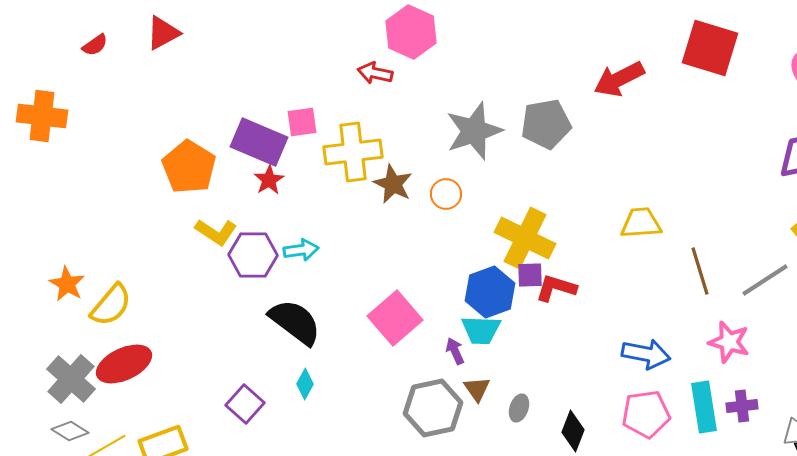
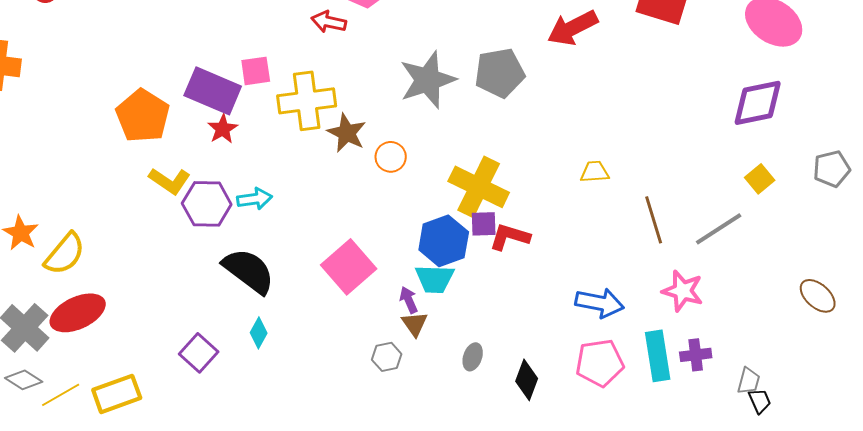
orange circle: (446, 194) -> (391, 157), moved
yellow trapezoid: (641, 223) -> (595, 172), size x0.7
brown triangle: (477, 389) -> (415, 324), moved
gray hexagon: (433, 408) -> (387, 357), size x0.5

